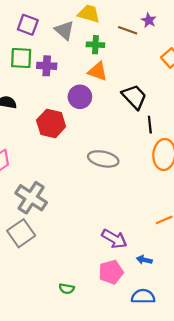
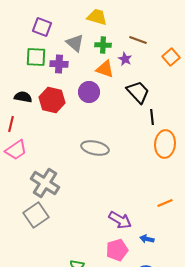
purple star: (149, 20) -> (125, 59), moved
gray triangle: (64, 30) -> (75, 43), moved
brown line: (128, 30) -> (138, 40), moved
red hexagon: (51, 123) -> (52, 100), moved
gray ellipse: (103, 159) -> (95, 148), moved

